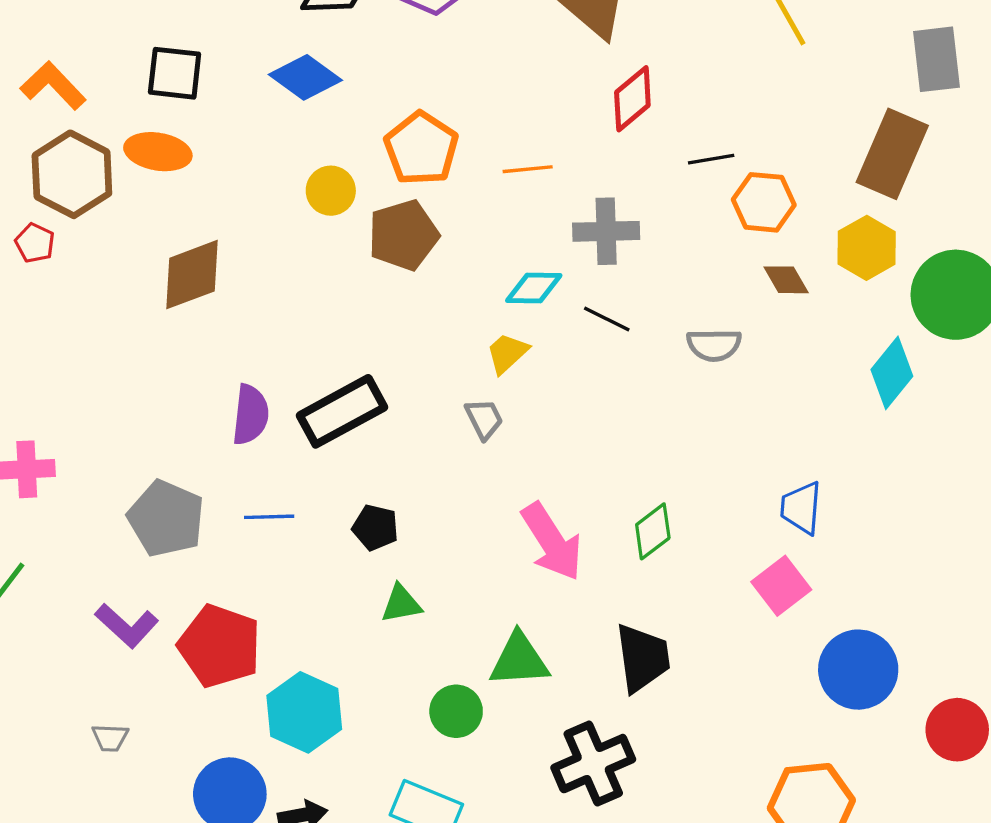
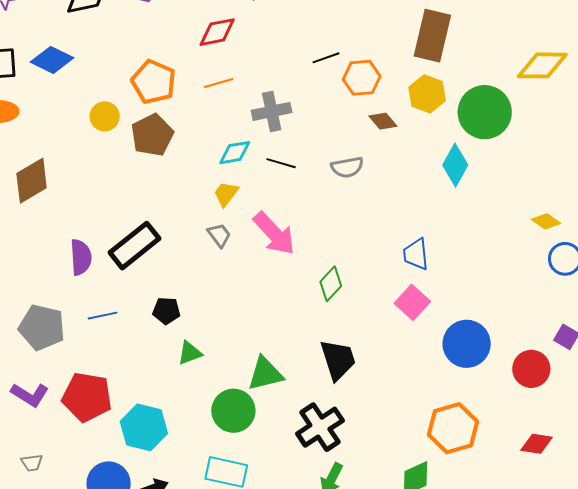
blue diamond: (305, 77) -> (52, 60), moved
red diamond: (632, 99) -> (217, 32), moved, turned 39
pink arrow: (552, 542) -> (274, 233), moved
green circle: (456, 711) -> (233, 411), size x1.4

